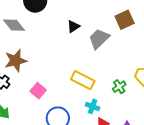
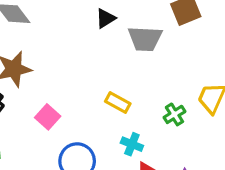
gray trapezoid: (99, 39) -> (145, 39), turned -135
yellow rectangle: (83, 80) -> (118, 103), size x0.7

